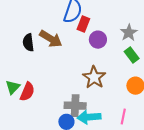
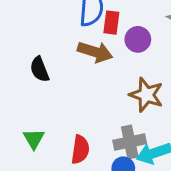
brown arrow: (51, 39) -> (95, 52), moved
red semicircle: (27, 92) -> (80, 150), moved

